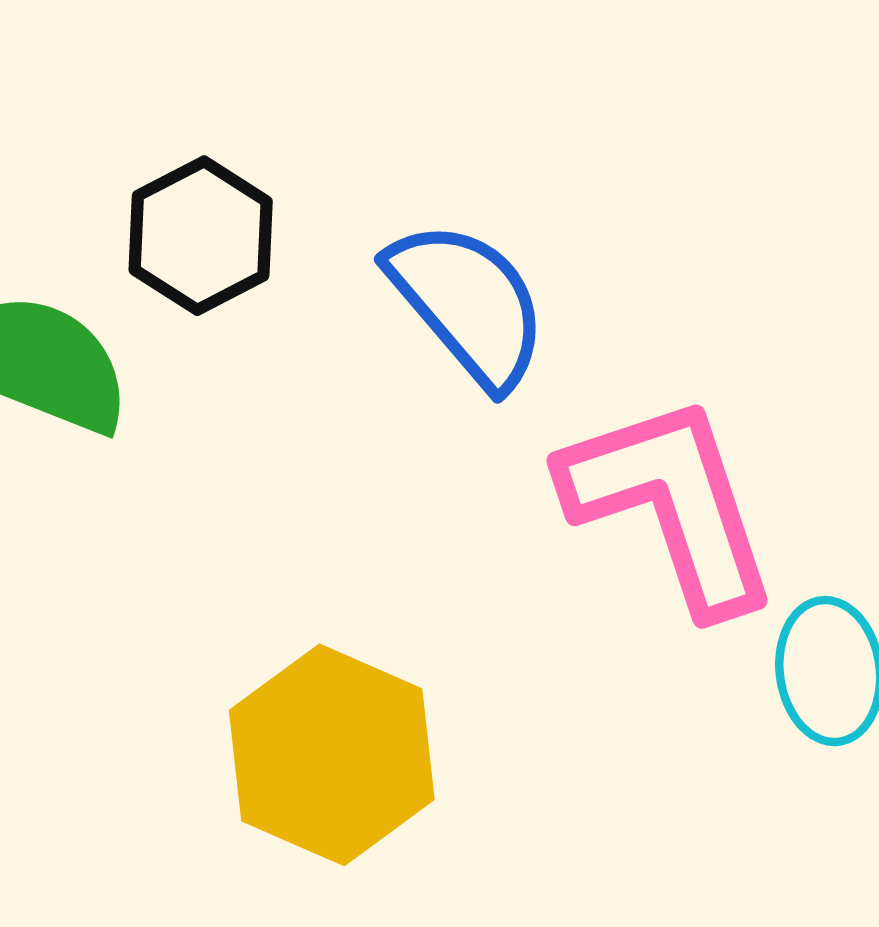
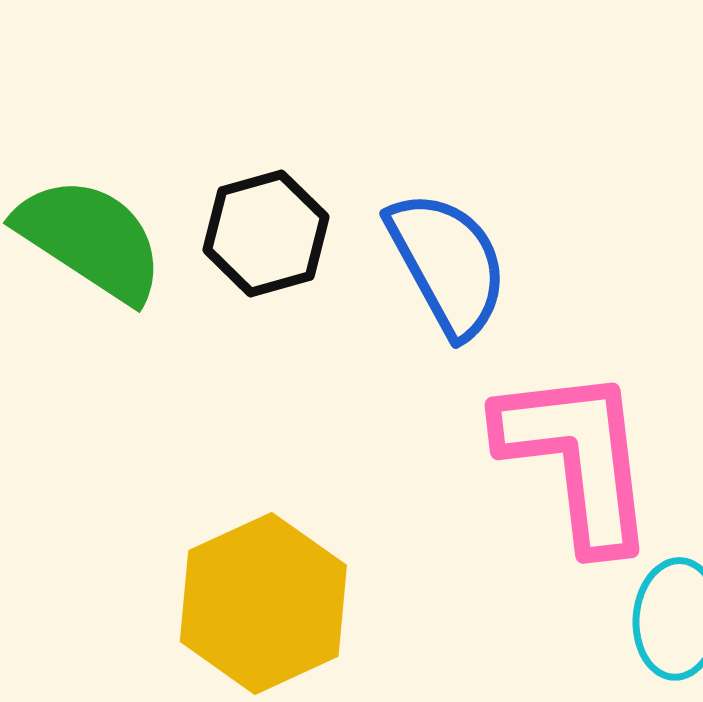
black hexagon: (201, 236) -> (266, 233), moved

